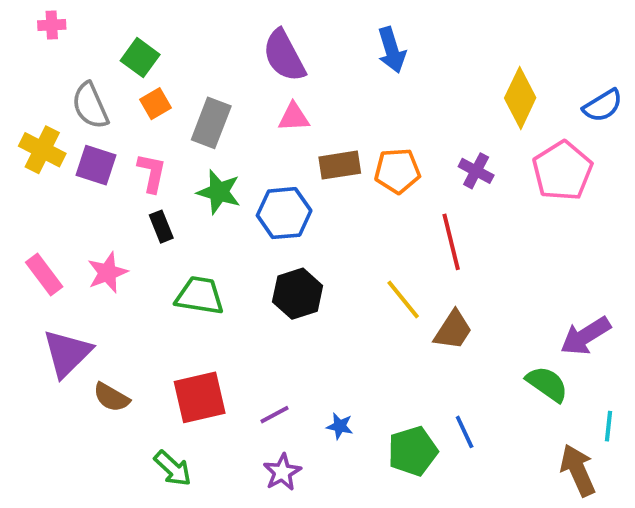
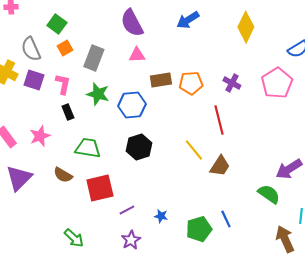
blue arrow: (392, 50) -> (188, 20), turned 75
yellow diamond: (520, 98) -> (246, 27), moved
brown semicircle: (111, 397) -> (63, 175), moved
red square: (200, 397) -> (100, 188), moved

